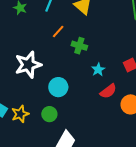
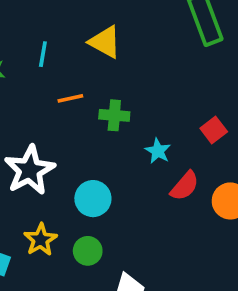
orange line: (58, 32) -> (70, 98), turned 48
yellow star: (20, 114) -> (41, 240), moved

